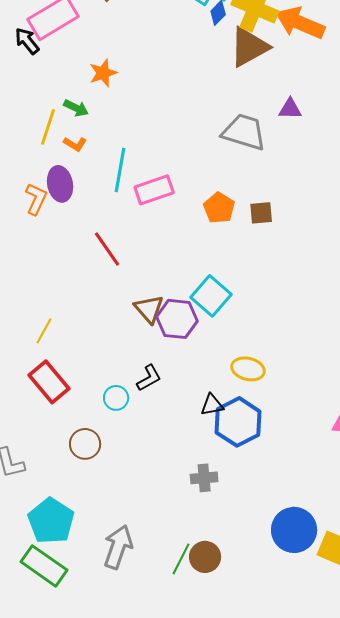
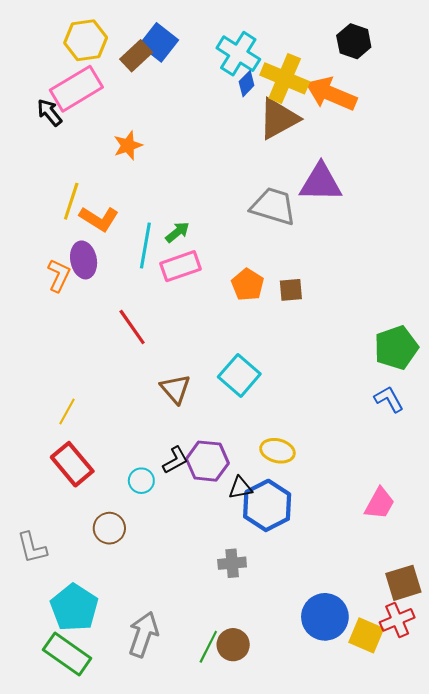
green arrow: (76, 108) -> (177, 232), moved, turned -65
purple triangle: (290, 109) -> (321, 183), size x1.8
orange L-shape: (75, 144) -> (99, 219), size x1.6
purple hexagon: (177, 319) -> (207, 461), moved

